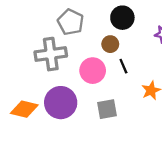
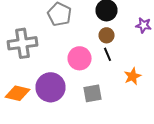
brown circle: (110, 44) -> (106, 35), moved
gray cross: (51, 54) -> (22, 43), moved

